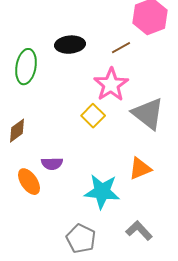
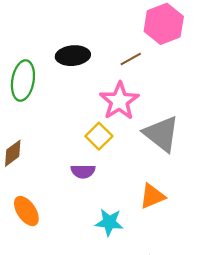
purple semicircle: (52, 164) -> (83, 171), moved
cyan star: (102, 192) -> (109, 222), size x0.7

